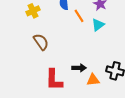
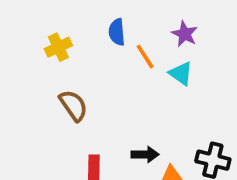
cyan triangle: (98, 25) -> (181, 73), turned -48

